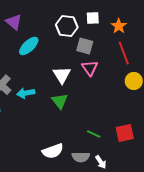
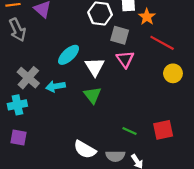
orange star: (119, 26) -> (147, 17), moved
cyan ellipse: (29, 46) -> (69, 55), moved
red line: (124, 53) -> (162, 43), turned -40
white semicircle: (53, 151) -> (85, 149), turned 50

